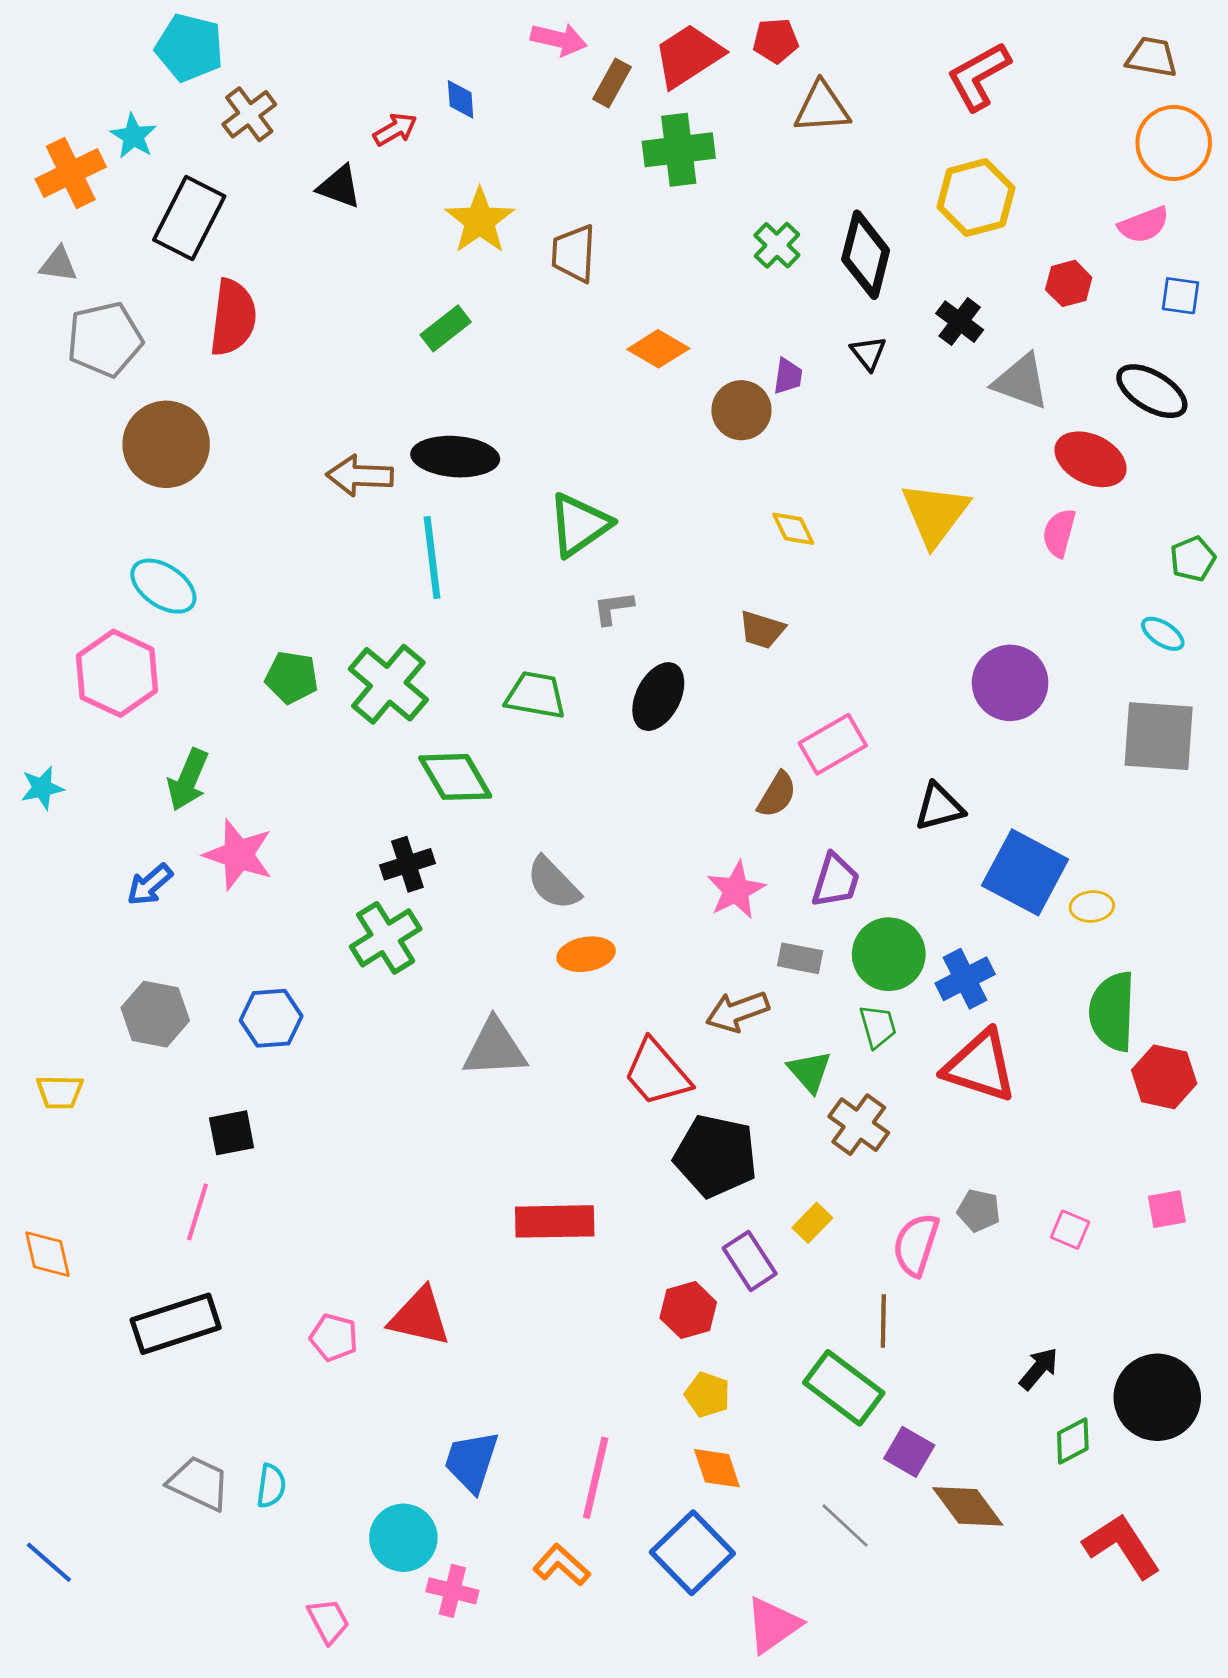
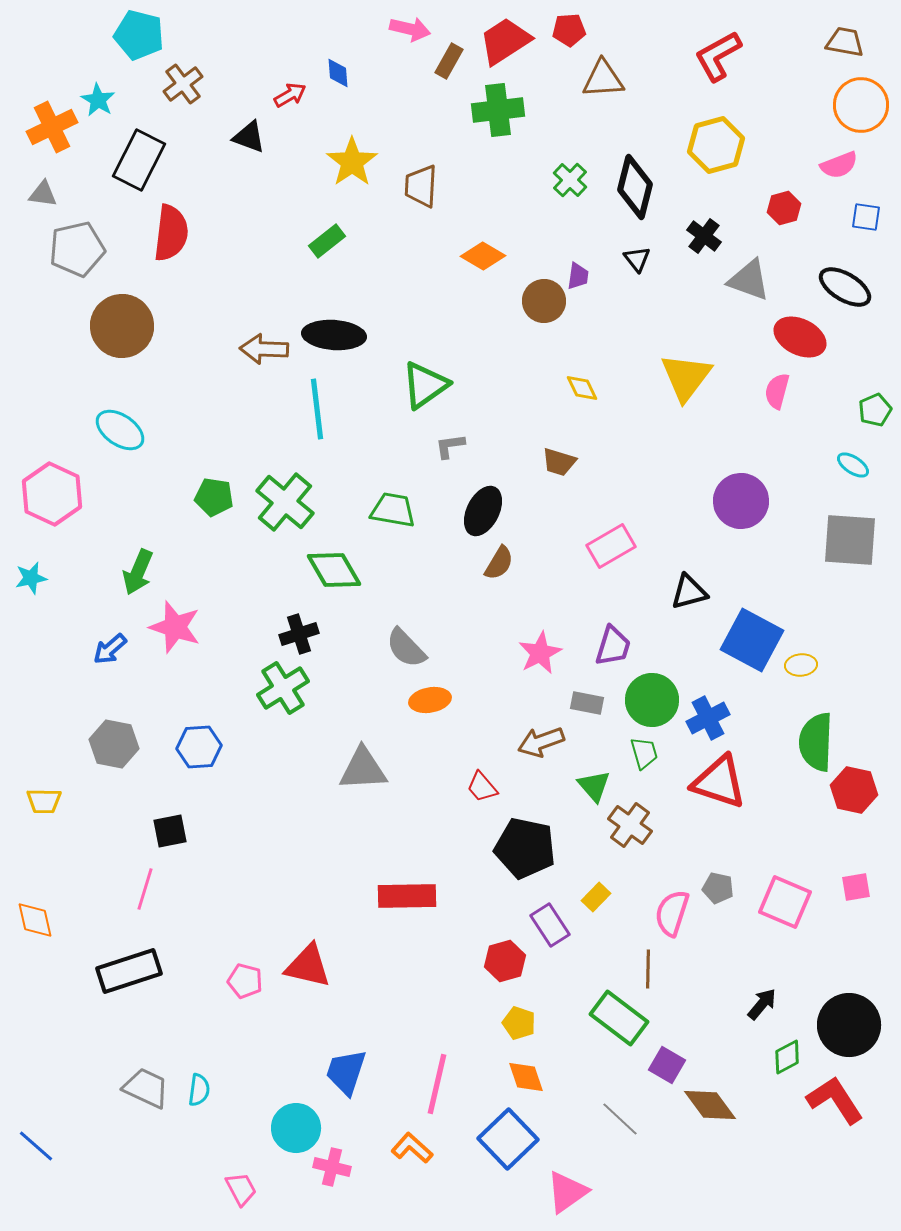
pink hexagon: (117, 673) -> (52, 494), moved
brown semicircle: (777, 795) -> (499, 563), moved
red trapezoid: (657, 1073) -> (482, 787), size x0.6
pink square: (1070, 1230) -> (785, 902), size x1.8
red L-shape: (1122, 1546) -> (835, 1100), moved

